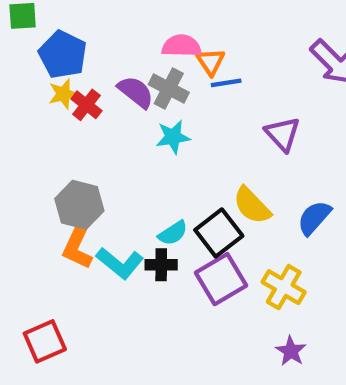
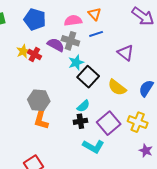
blue pentagon: (63, 55) -> (35, 19), moved
orange triangle: (211, 62) -> (95, 14), moved
black square: (219, 233) -> (88, 77), moved
cyan L-shape: (120, 263) -> (93, 146), moved

